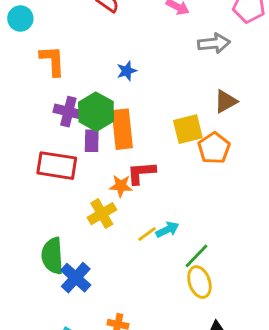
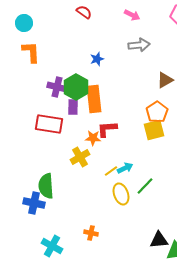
gray arrow: (214, 43) -> (139, 45), moved
orange L-shape: (52, 61) -> (31, 52), moved
yellow square: (188, 129) -> (154, 130), moved
blue cross: (76, 278) -> (34, 203), moved, turned -30
yellow ellipse: (199, 282) -> (121, 194), moved

